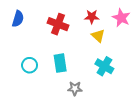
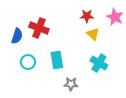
blue semicircle: (18, 19) -> (17, 36), moved
red cross: (58, 24) -> (39, 28), moved

